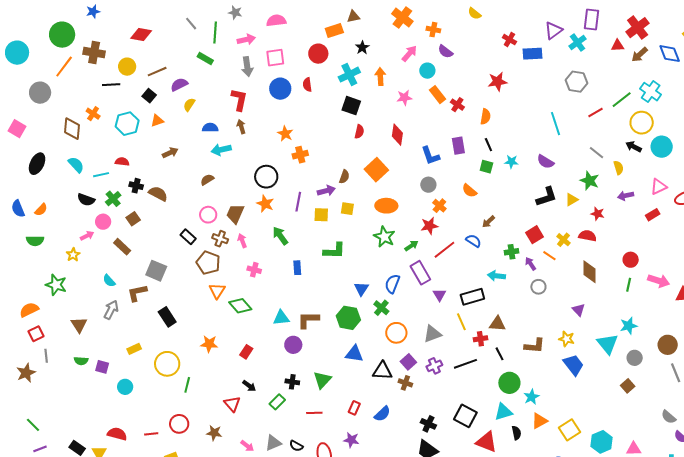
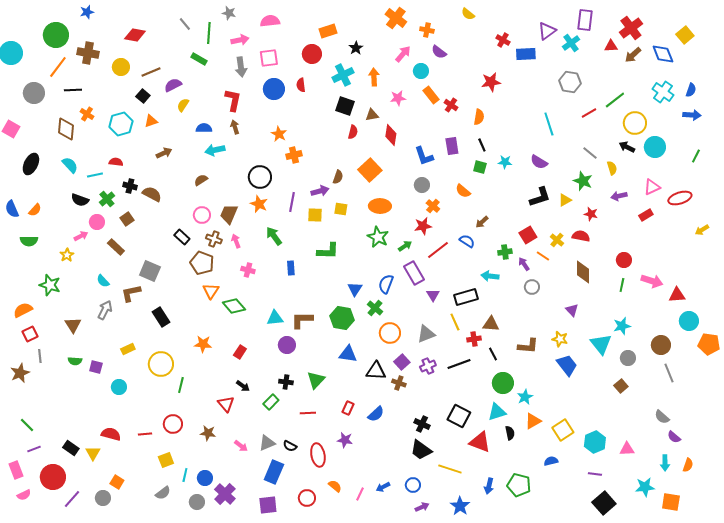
brown triangle: (353, 17) -> (372, 115), moved
black line: (111, 85) -> (73, 90), moved
cyan cross: (651, 92) -> (663, 92), moved

